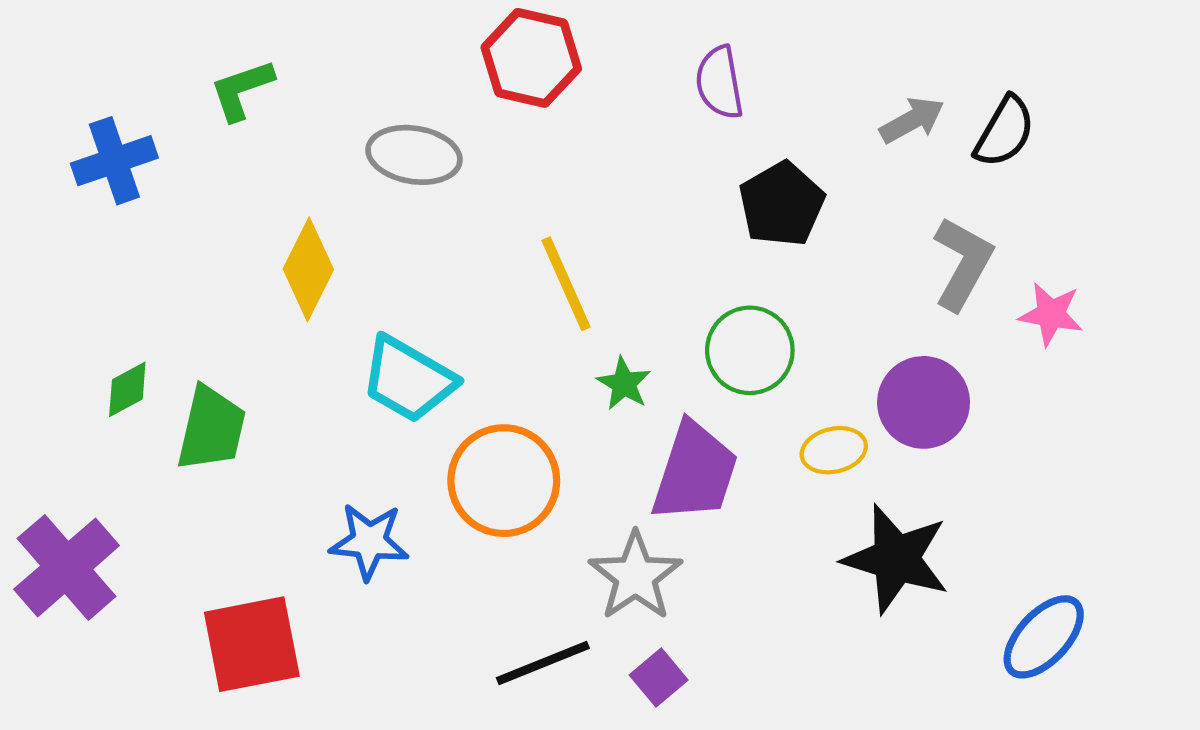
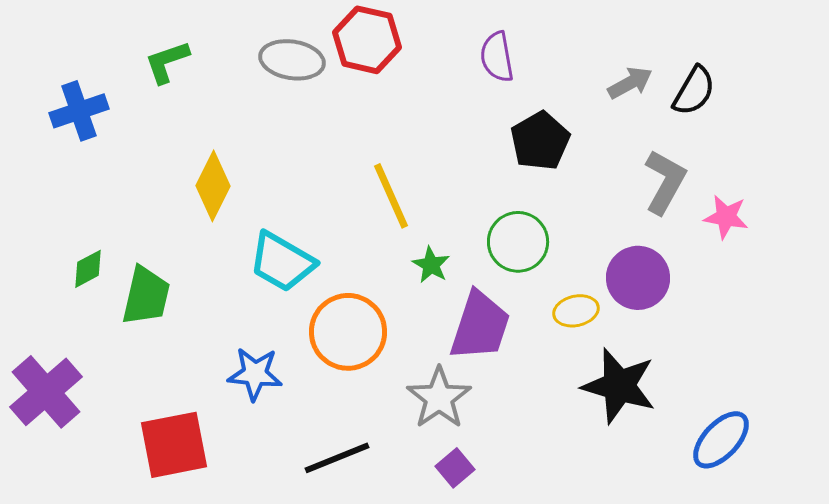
gray ellipse: (414, 155) -> (292, 60), moved
black line: (543, 663) -> (337, 458), moved

